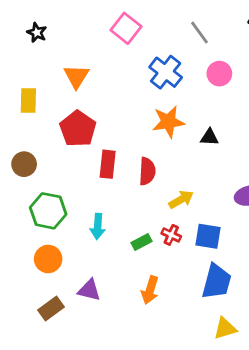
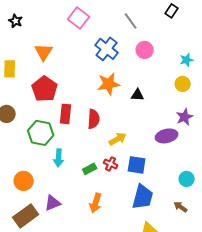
green hexagon: (48, 211) -> (41, 133), moved
purple triangle: (89, 290) -> (53, 203), turned -36
brown rectangle: (51, 309) -> (26, 216), size x1.4

